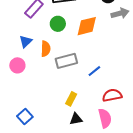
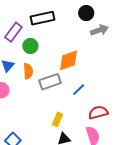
green circle: (58, 24) -> (30, 46), moved
orange diamond: (87, 26) -> (68, 60), moved

